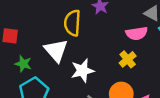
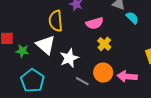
pink semicircle: (137, 33) -> (95, 23), moved
green star: (23, 64) -> (22, 51), moved

